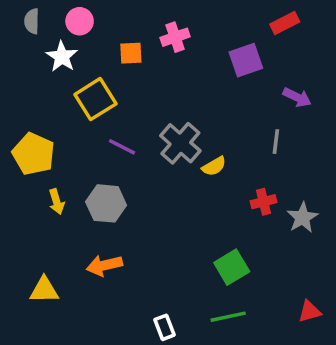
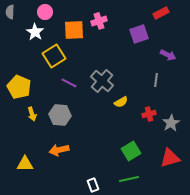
gray semicircle: (32, 21) -> (10, 12), moved
orange square: (131, 53) -> (74, 30), size x1.5
yellow semicircle: (214, 166) -> (121, 102), moved
red triangle: (310, 311) -> (170, 158), moved, size x1.5

